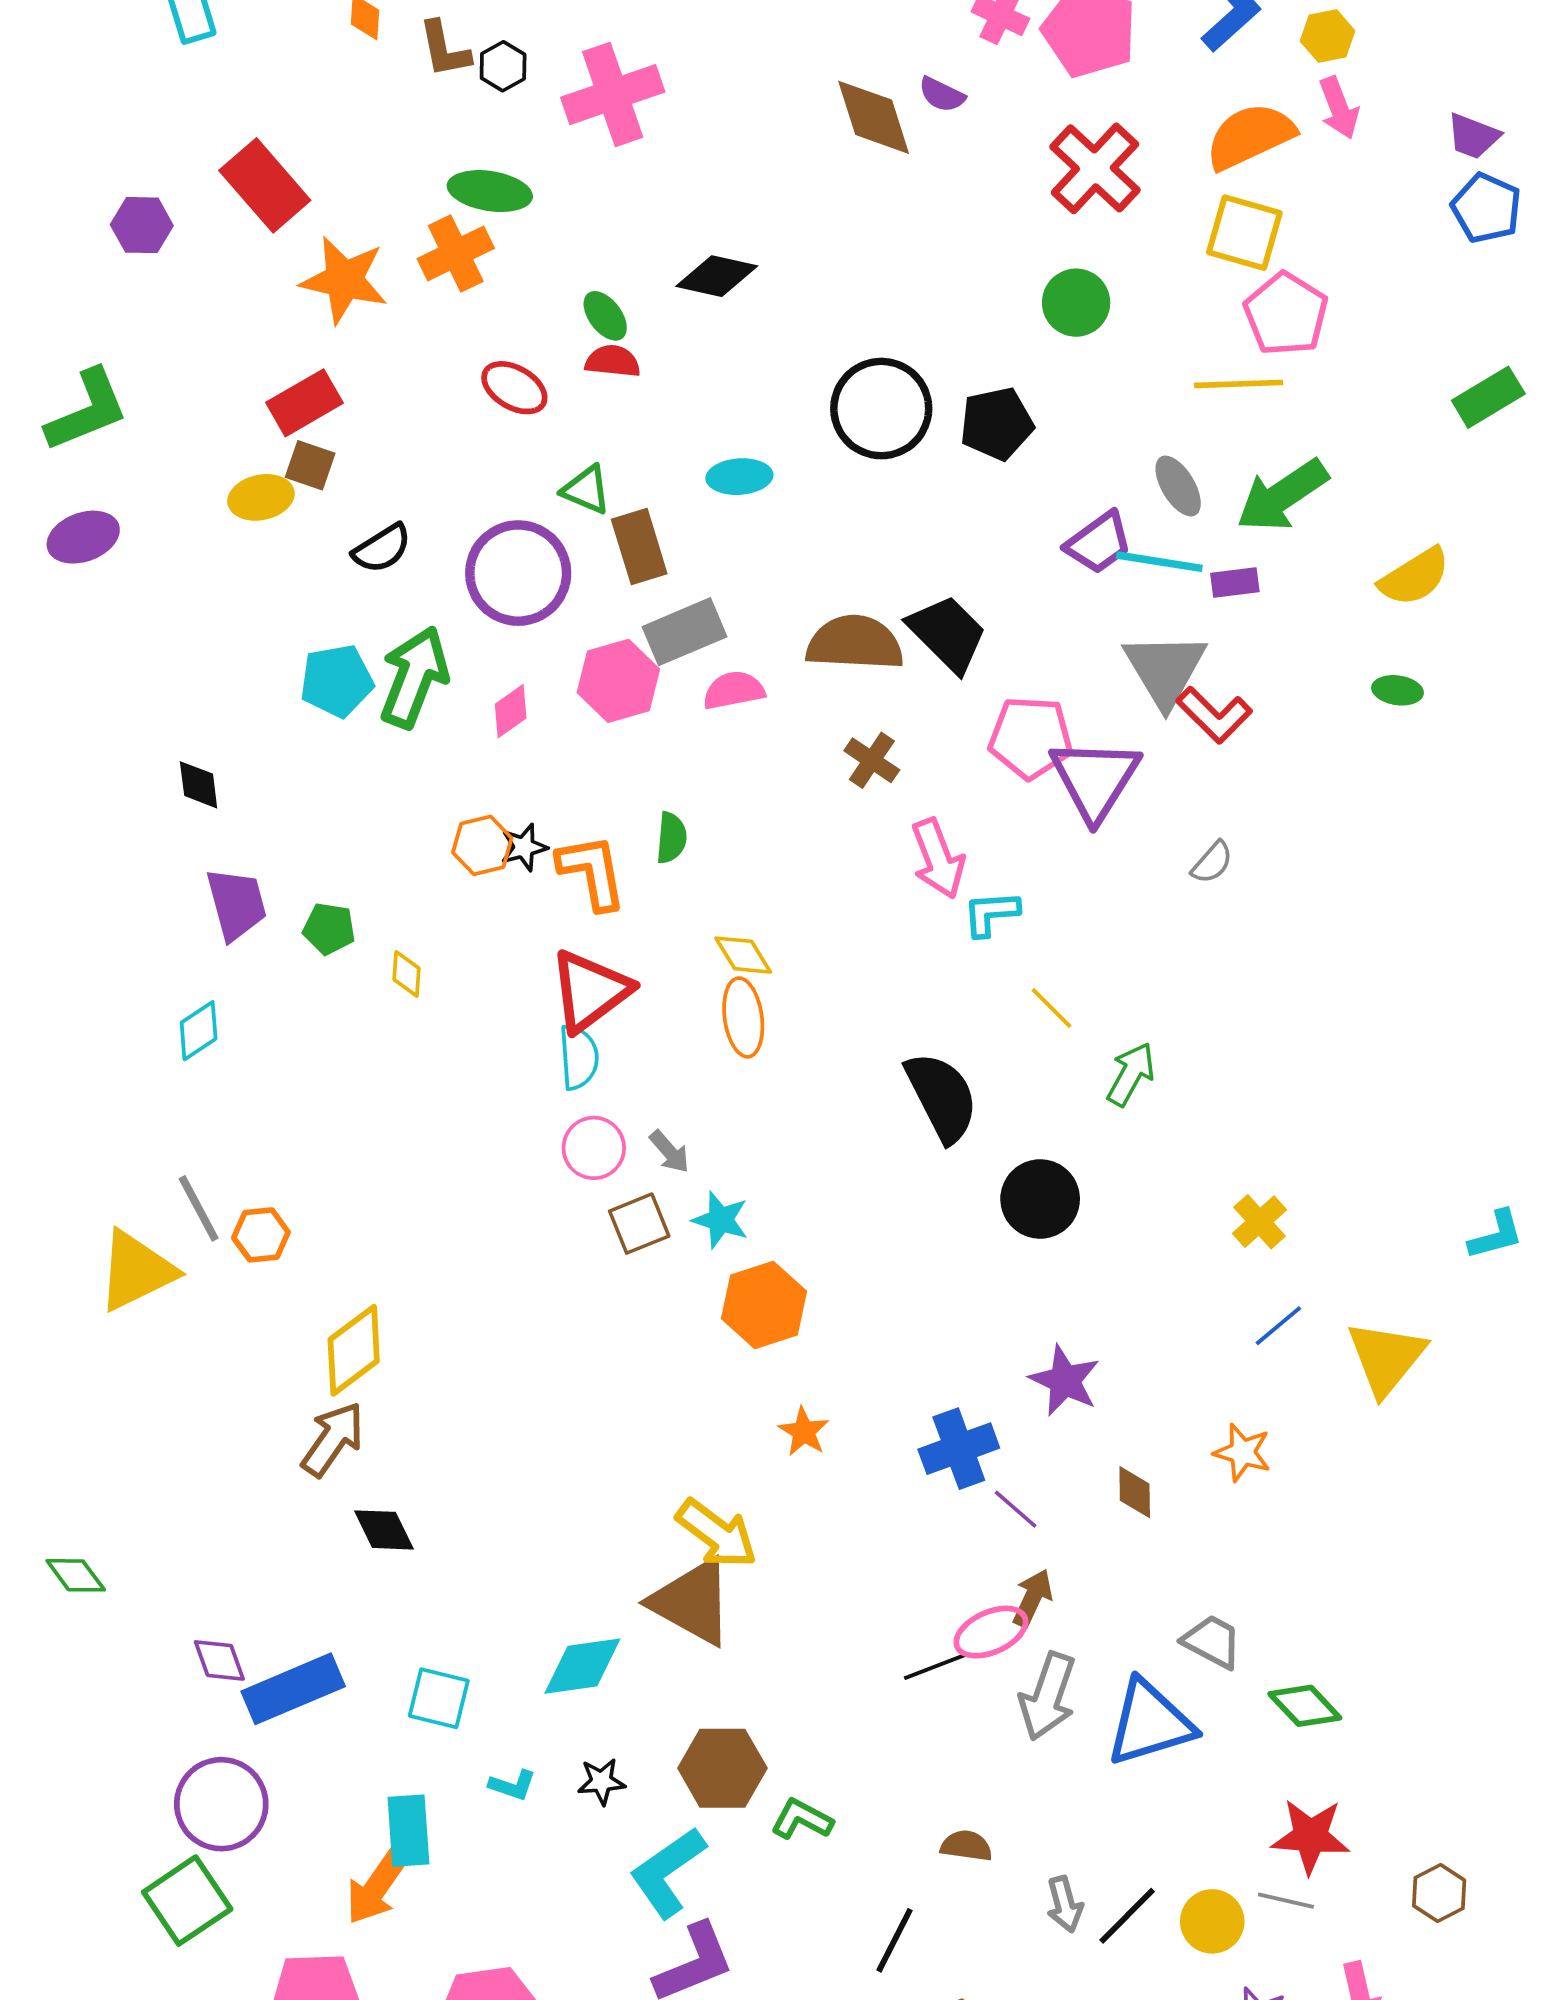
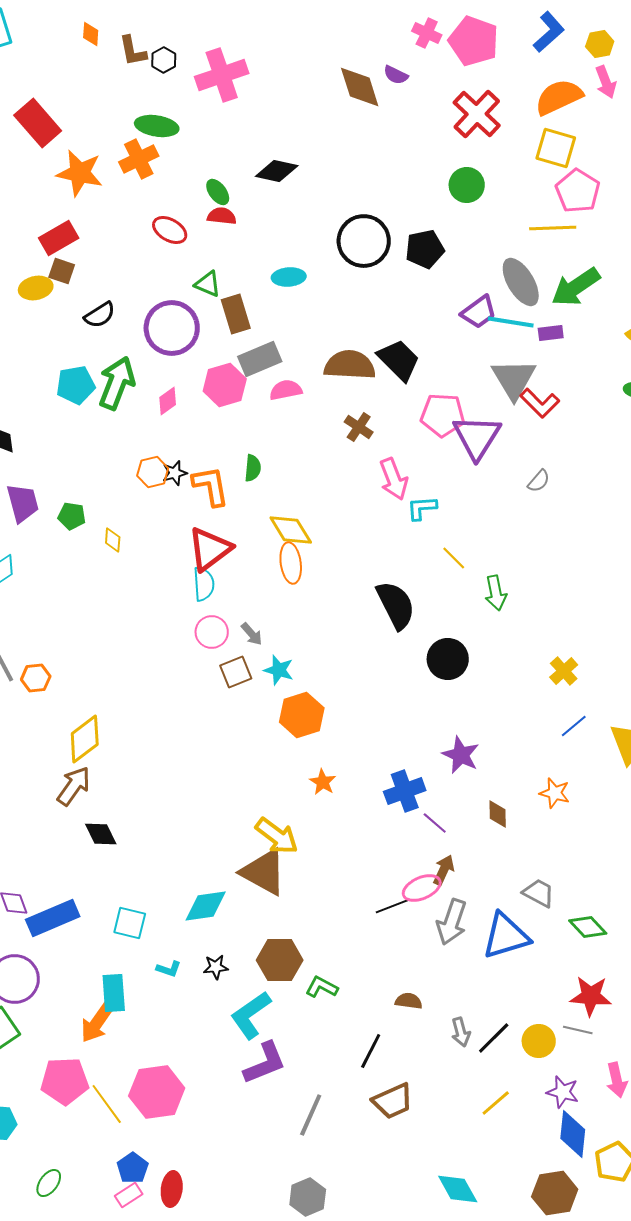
gray ellipse: (1178, 486) -> (521, 282), size x1.5
yellow diamond: (743, 955) -> (291, 530), size x1.4
green arrow: (1131, 1074) -> (496, 593), turned 140

